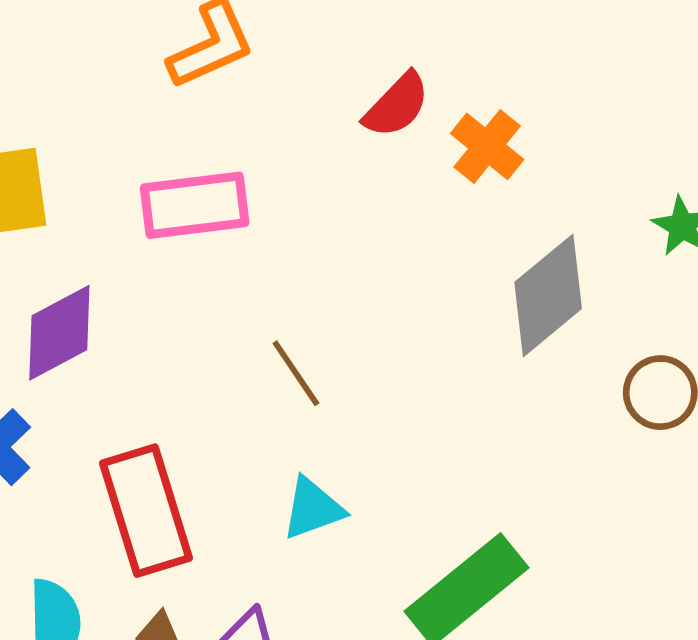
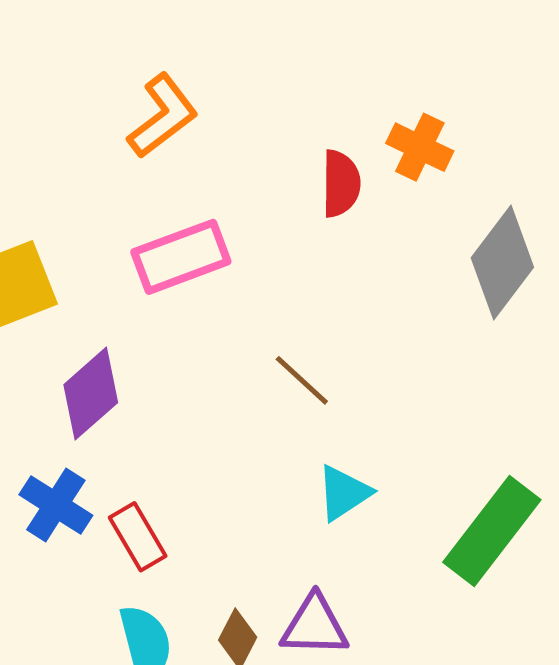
red semicircle: (397, 105) -> (341, 184), moved, turned -30
red rectangle: (146, 511) -> (138, 537), moved, size x0.6

